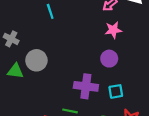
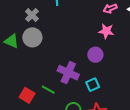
gray cross: (11, 39) -> (32, 15), moved
cyan square: (116, 91) -> (93, 85), turned -32

